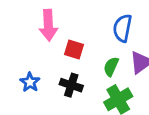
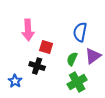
blue star: (30, 82) -> (15, 81), moved
black cross: (71, 85) -> (37, 66), moved

